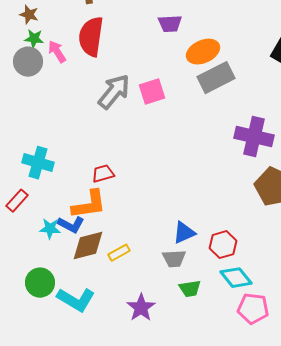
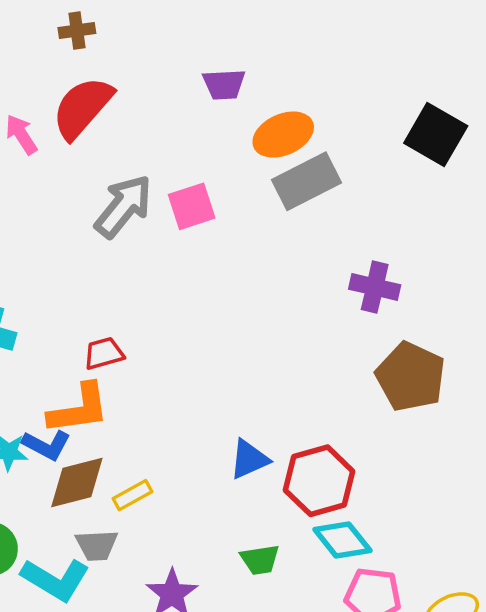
red semicircle: (91, 37) -> (82, 108), turned 33
purple cross: (254, 137) -> (375, 287), size x0.7
red hexagon: (223, 245) -> (319, 481), size x1.4
gray trapezoid: (174, 259) -> (97, 545), moved

